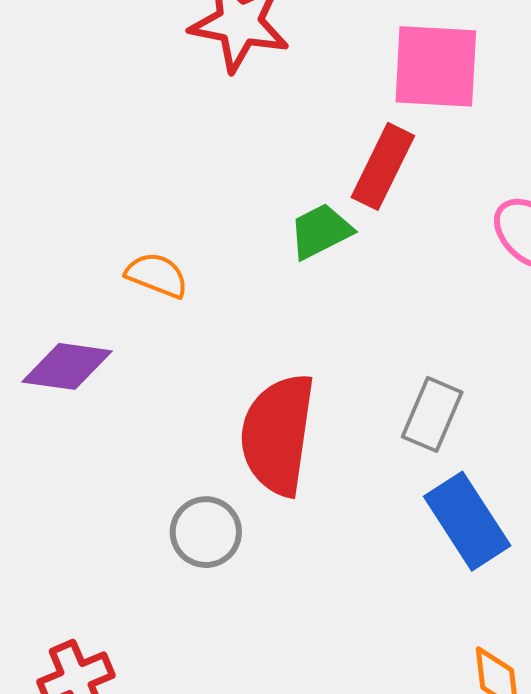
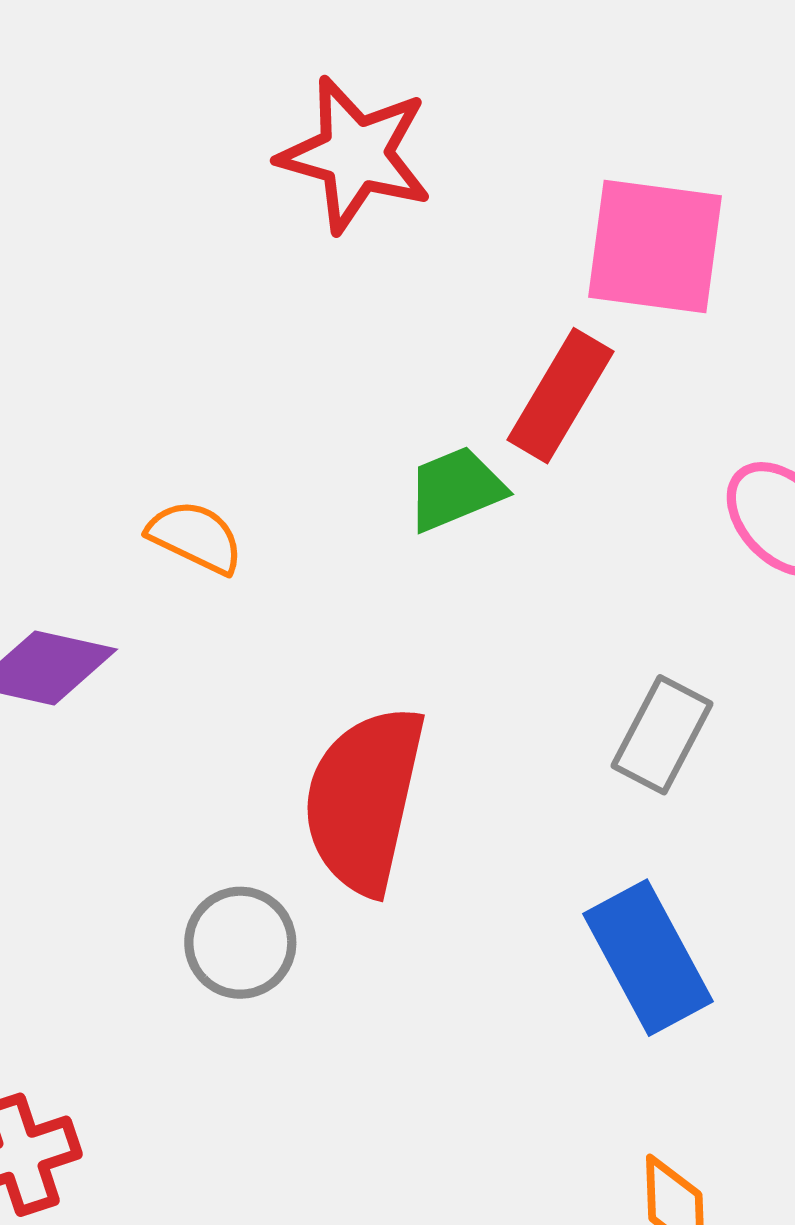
gray rectangle: (432, 414) -> (662, 735), moved

